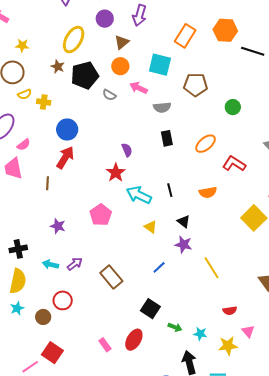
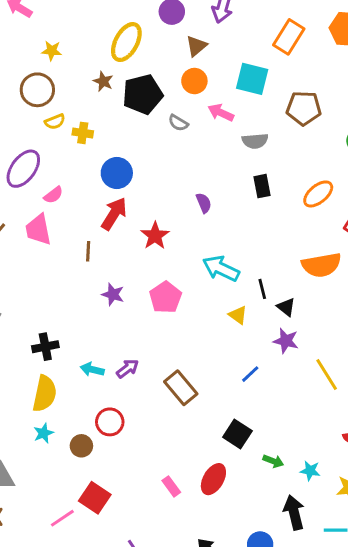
red star: (116, 173) -> (155, 236), moved
black line: (170, 190) -> (262, 289), moved
orange semicircle: (208, 192) -> (321, 265), size x1.5
purple star: (58, 226) -> (113, 294), moved

